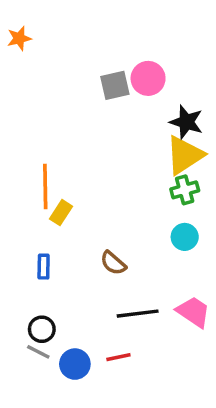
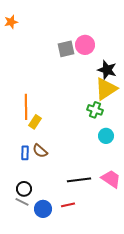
green cross: (185, 190) -> (95, 110), moved, turned 35
brown semicircle: (113, 263) -> (40, 151), moved

